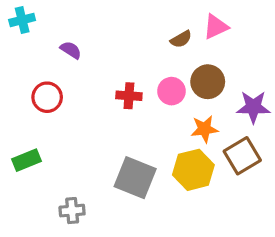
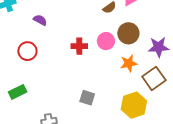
yellow hexagon: (193, 170) -> (134, 105), moved
gray square: (135, 178) -> (87, 98), size x0.6

